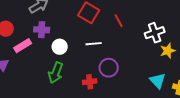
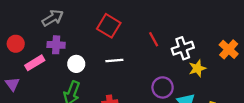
red line: (119, 21) -> (154, 39), moved
purple circle: (109, 68) -> (163, 87), moved

